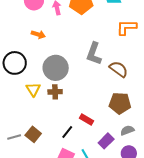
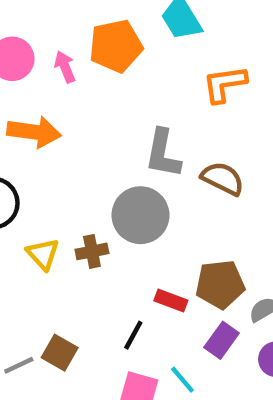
orange arrow: (38, 34) -> (34, 132), size x1.6
gray circle: (56, 68) -> (140, 215), moved
brown pentagon: (120, 103) -> (220, 284), moved

